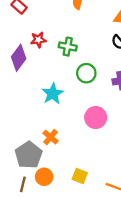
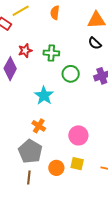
pink circle: (96, 118) -> (78, 135), moved
orange cross: (51, 137) -> (39, 126), moved
orange circle: (44, 177) -> (56, 168), moved

